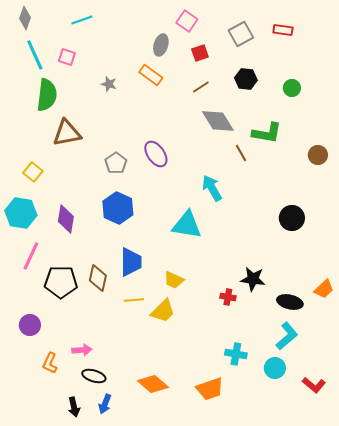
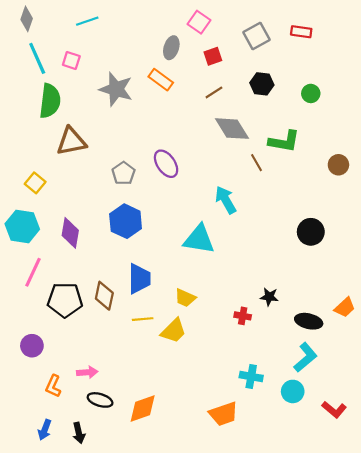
gray star: (109, 84) -> (116, 89), size x2.0
black star: (253, 279) -> (269, 297), size x0.7
orange diamond: (153, 384) -> (143, 408), moved, turned -60
blue arrow: (105, 404) -> (45, 430), moved

